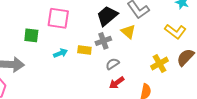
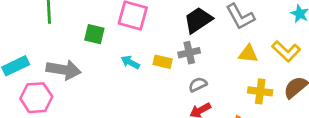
yellow triangle: (128, 32) -> (248, 54), moved, turned -42
cyan arrow: (60, 53) -> (130, 62), turned -136
yellow cross: (160, 63) -> (260, 91), turned 30

